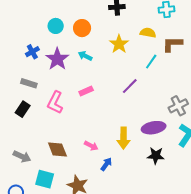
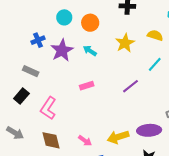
pink L-shape: (55, 102) -> (48, 108), moved
yellow arrow: (124, 138) -> (118, 137), turned 65
gray arrow: (22, 157) -> (15, 133), moved

